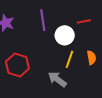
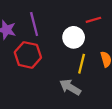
purple line: (43, 20) -> (34, 24), moved
red hexagon: (17, 65) -> (28, 55), moved

